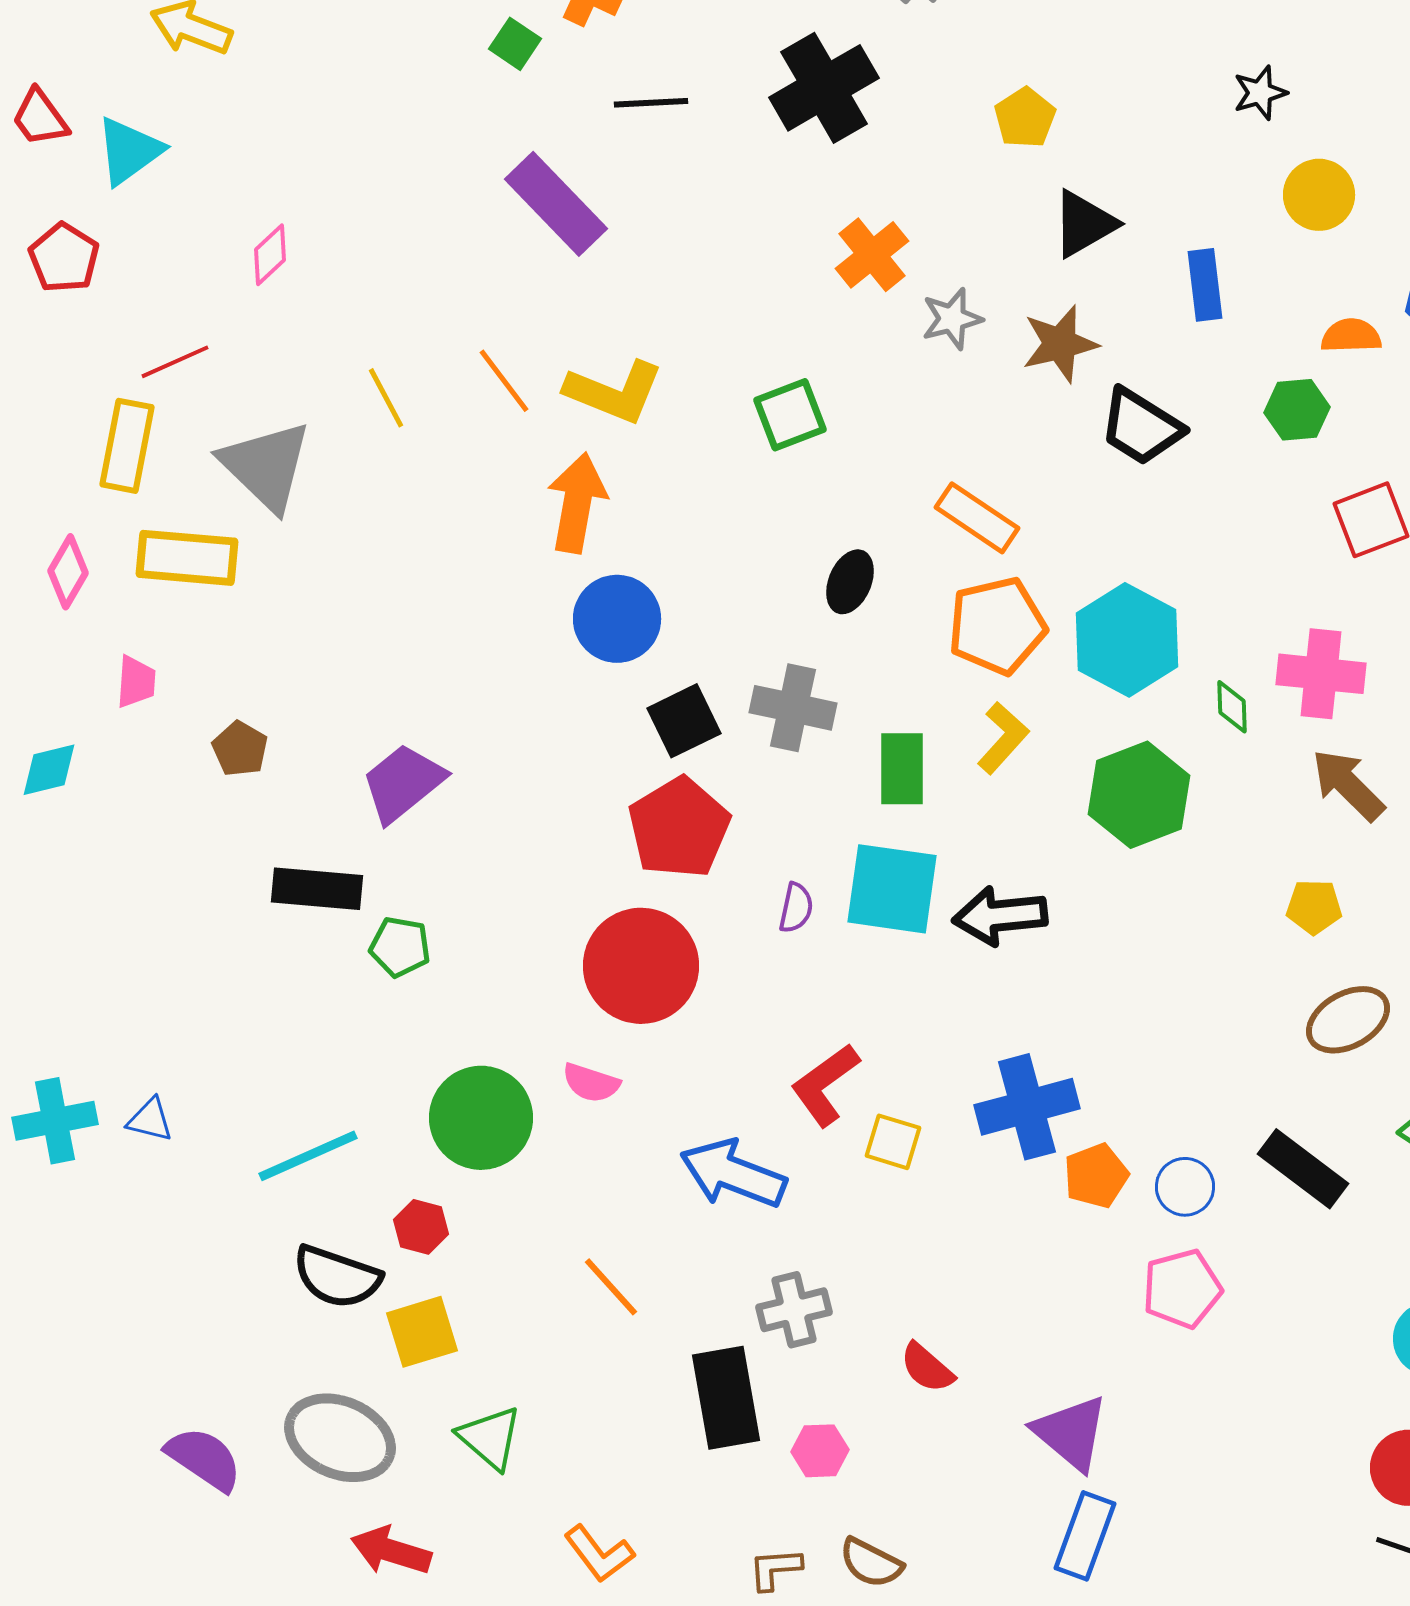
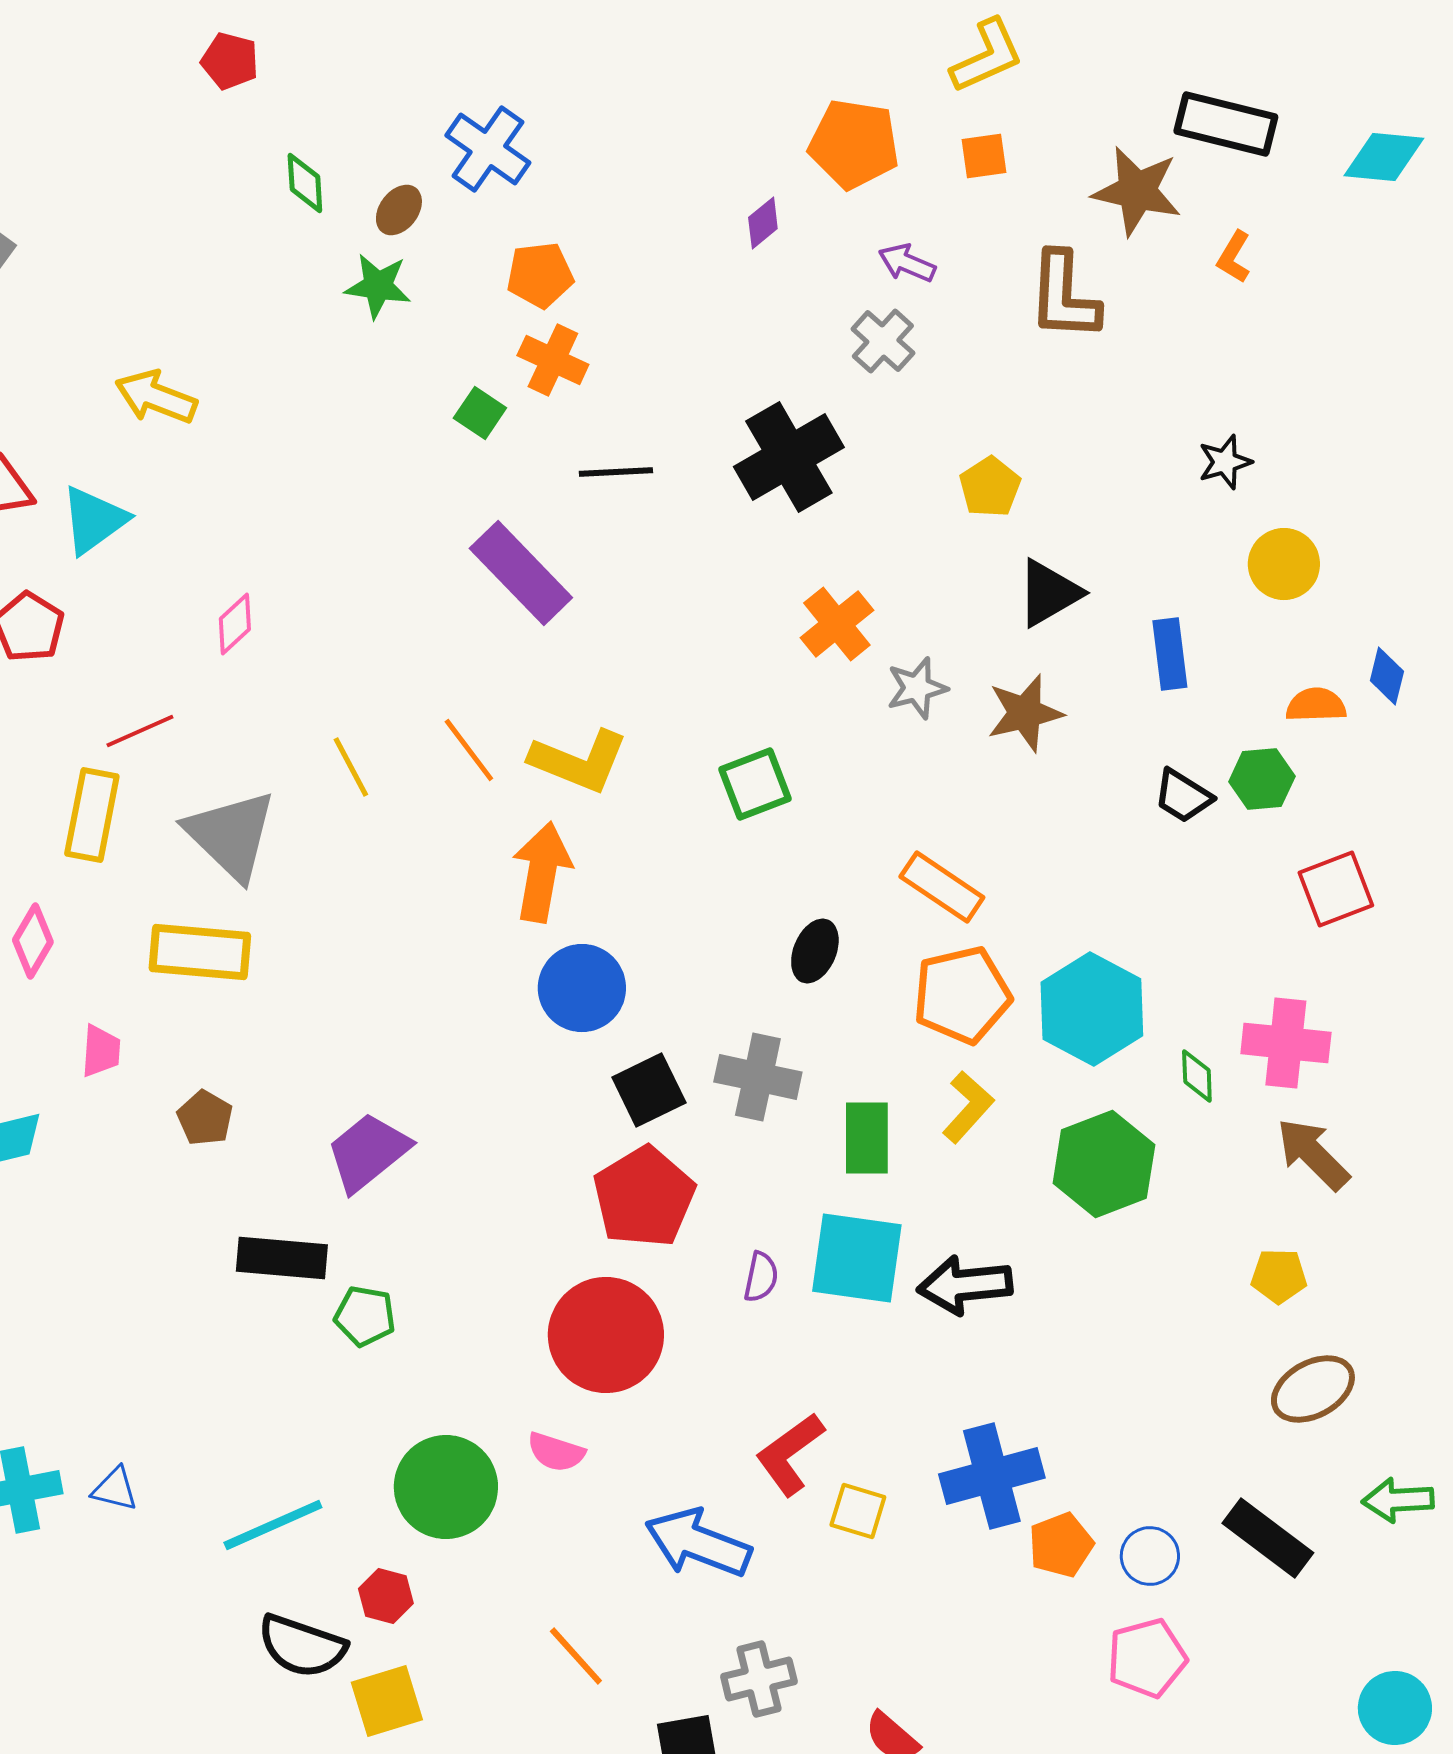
black trapezoid: (1141, 427) -> (1183, 796), moved, size x0.7
yellow rectangle: (187, 558) -> (200, 952), moved

